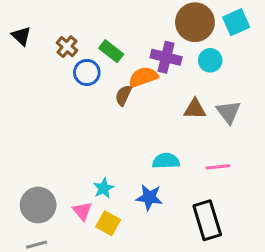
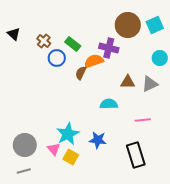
cyan circle: (210, 60) -> (160, 58), moved
gray triangle: (228, 112) -> (150, 84), turned 42
cyan semicircle: (166, 161) -> (109, 104), moved
cyan star: (104, 188) -> (68, 134), size x1.6

